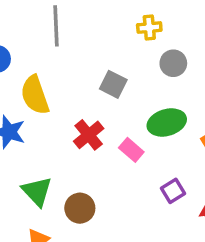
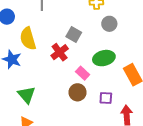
red cross: (89, 135) -> (60, 52), moved
purple square: (173, 191) -> (106, 98), turned 32
brown circle: (80, 208) -> (77, 92), moved

